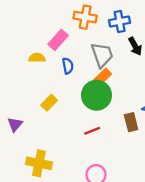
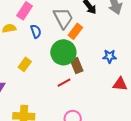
orange rectangle: (102, 77) -> (75, 31), moved
brown rectangle: (131, 122) -> (77, 66), moved

